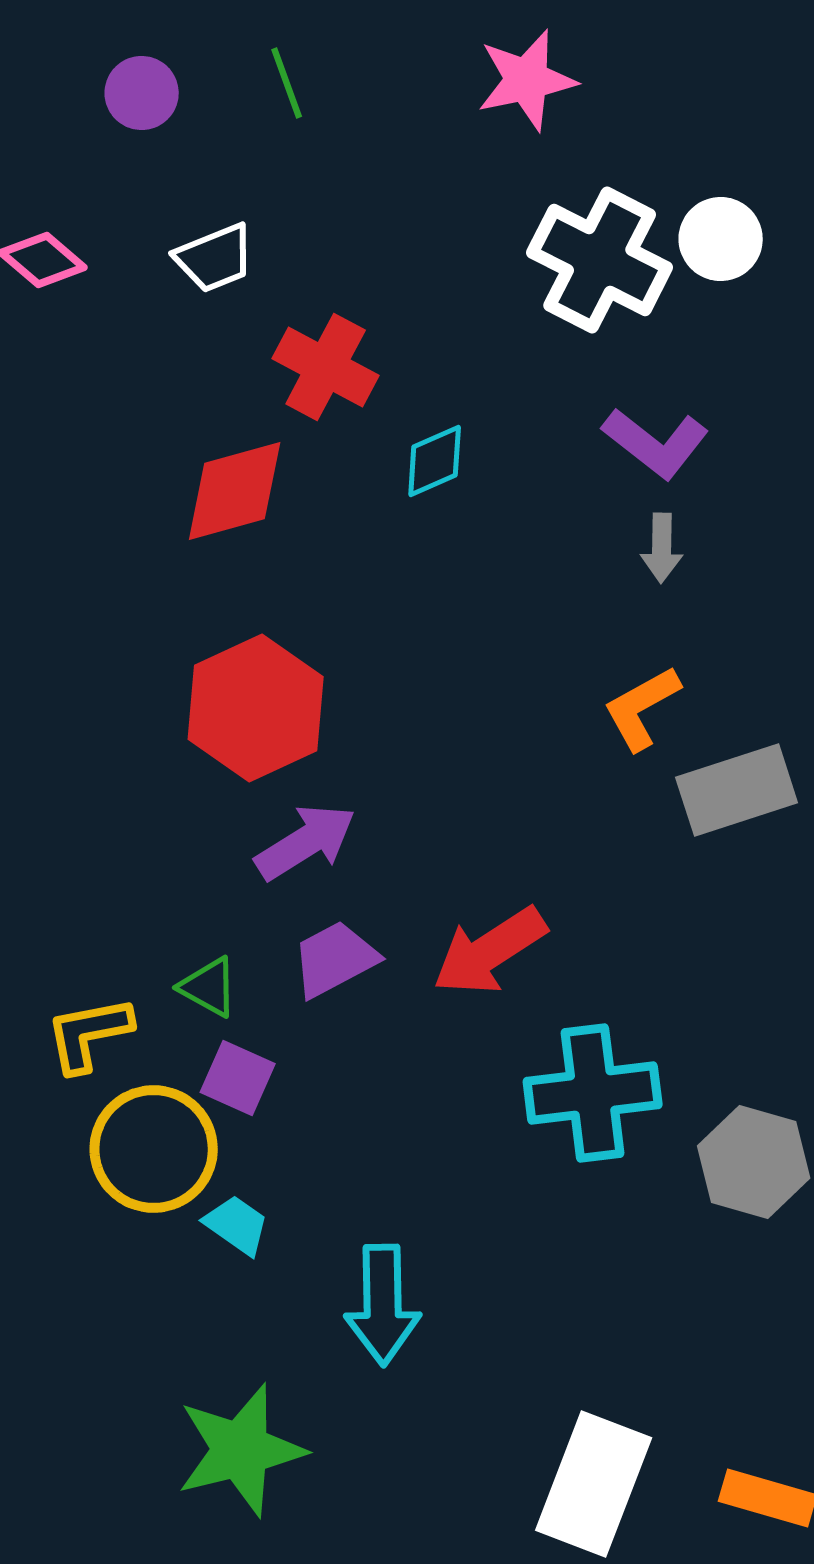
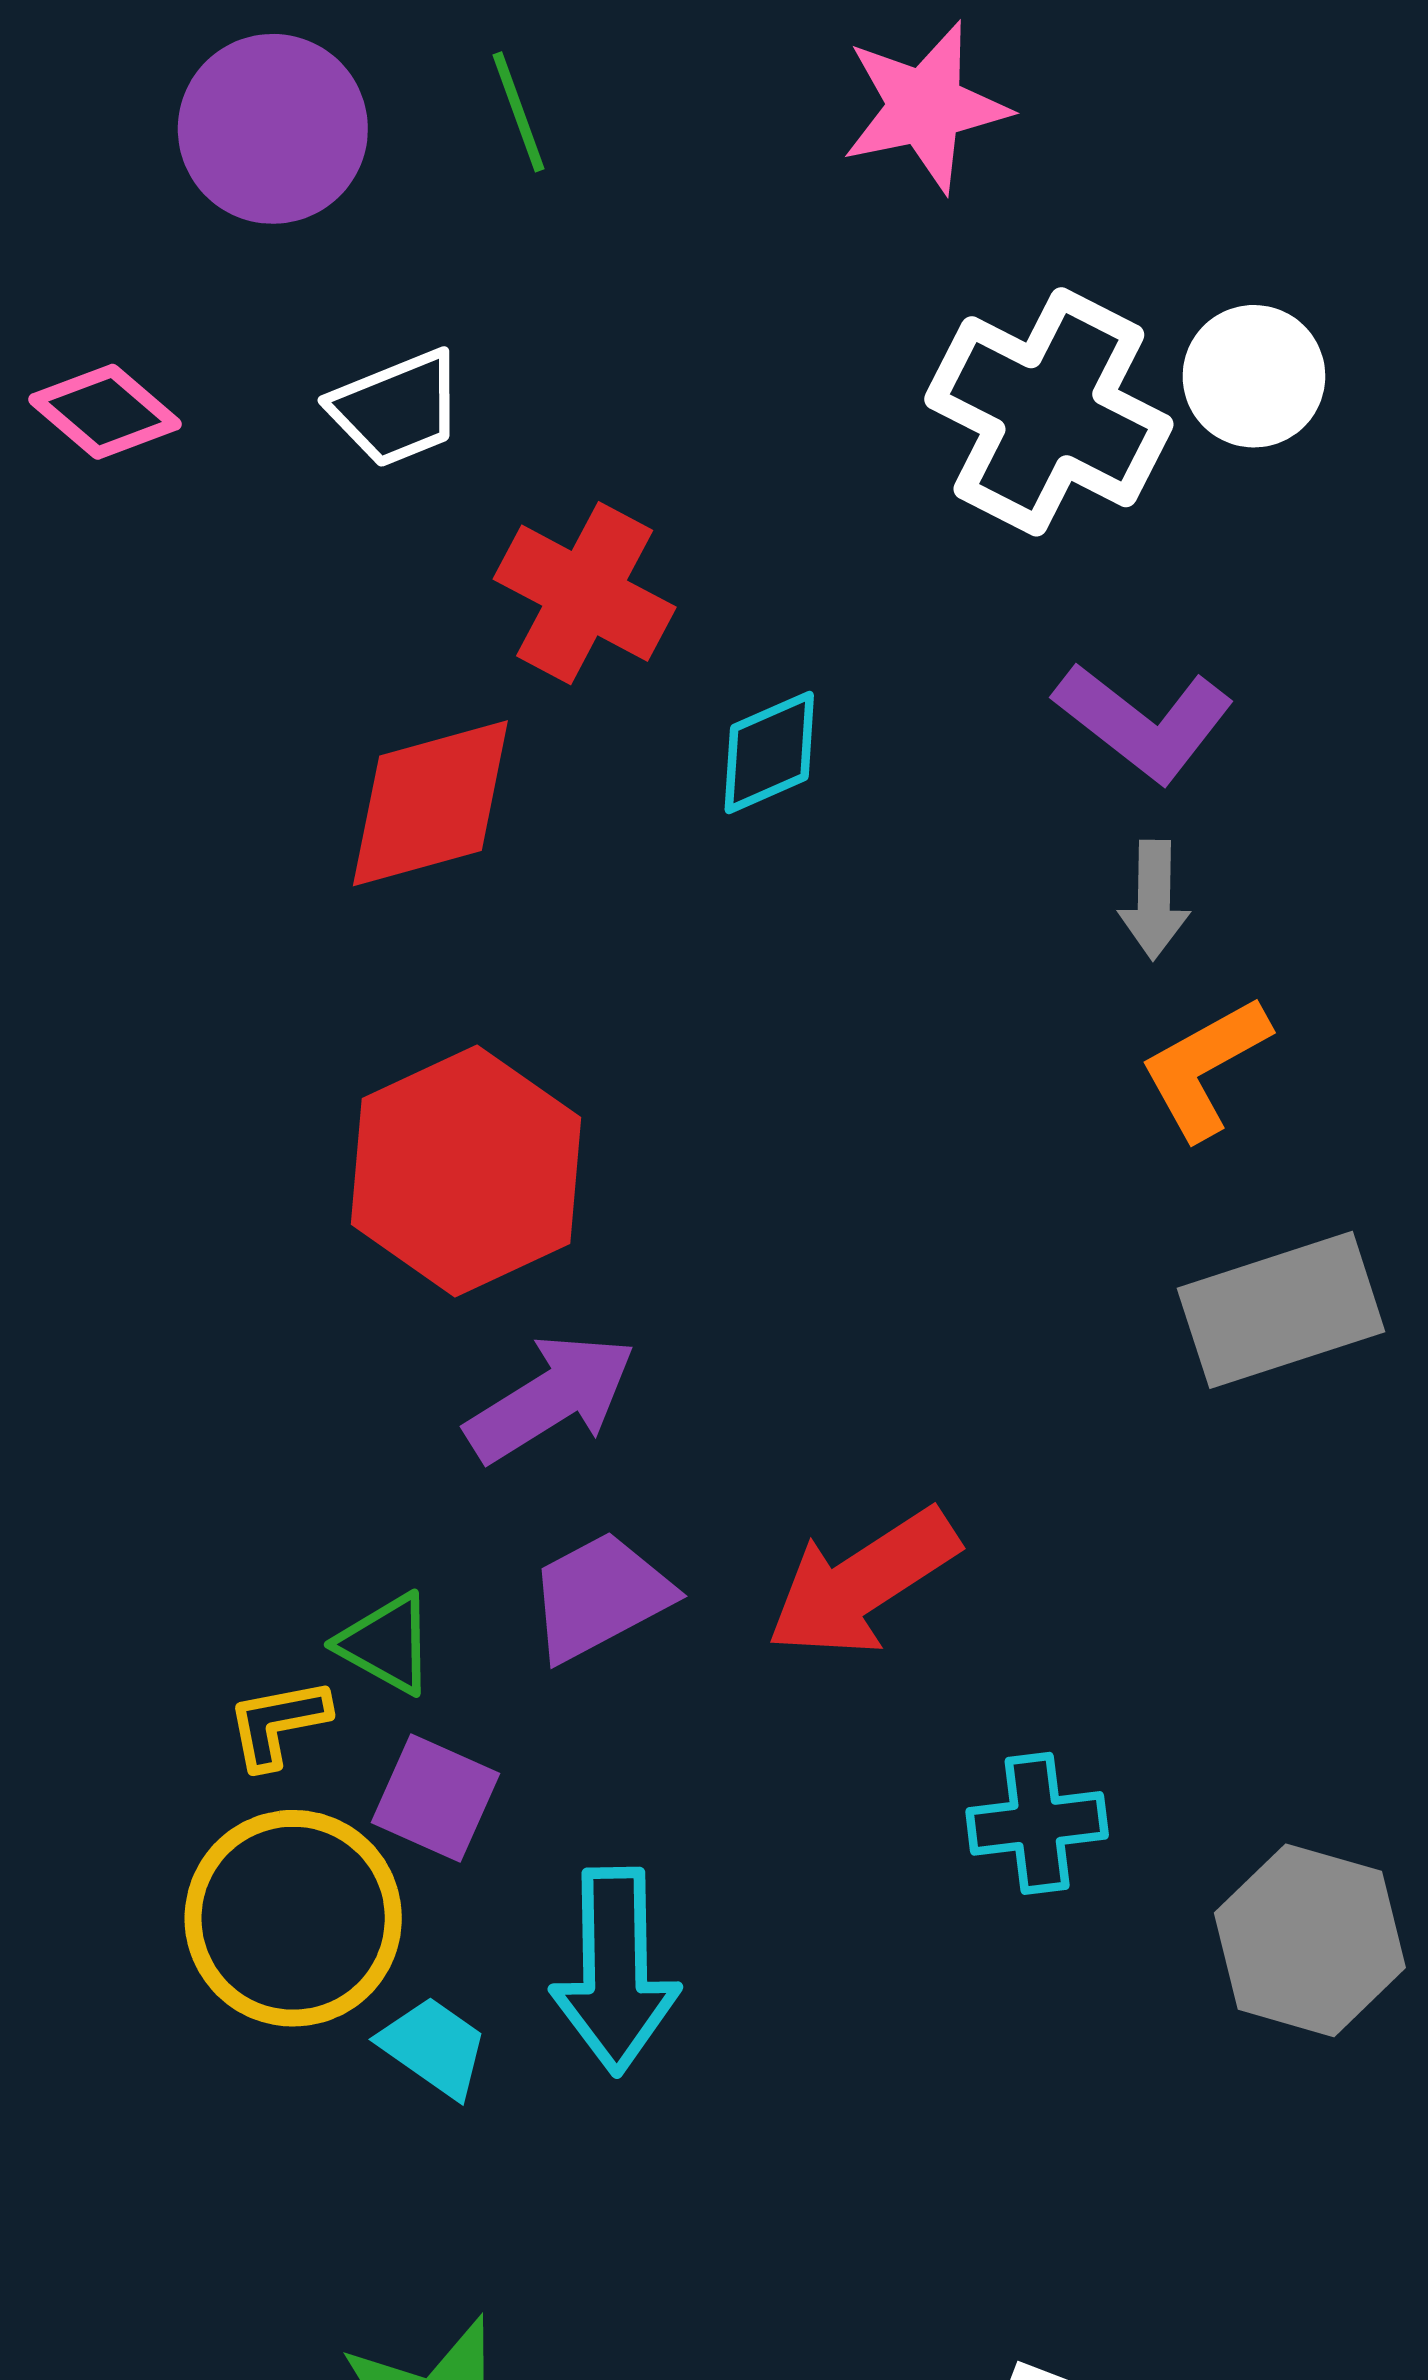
purple circle: (142, 93) -> (273, 129), size x1.5
orange L-shape: (642, 708) -> (1205, 1068), moved
yellow L-shape: (89, 1034) -> (278, 1723), moved, size x0.7
cyan cross: (593, 1093) -> (1037, 1823), size x0.6
cyan arrow: (383, 1305) -> (615, 1971), moved

